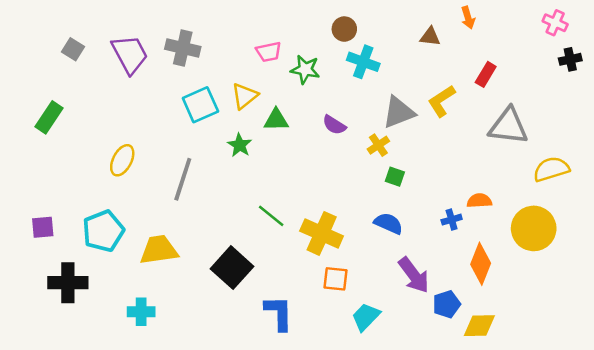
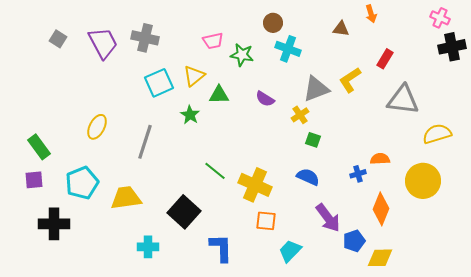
black cross: (570, 59) -> (452, 47), size x1.5
green rectangle: (49, 117) -> (39, 147), moved, turned -70
cyan cross: (141, 312) -> (148, 247), moved

